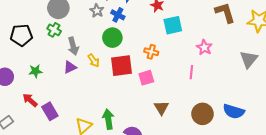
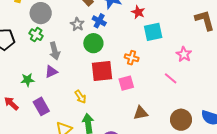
gray star: (97, 11) -> (77, 24), moved
yellow arrow: (94, 60) -> (80, 97), moved
green star: (35, 71) -> (27, 80), moved
pink line: (191, 72) -> (171, 78), turned -56
brown triangle: (161, 108) -> (141, 113), turned 49
purple rectangle: (50, 111) -> (41, 106), moved

